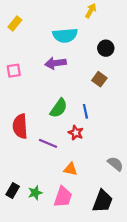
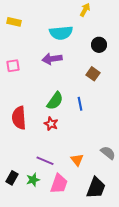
yellow rectangle: (15, 24) -> (14, 22), turned 64
red star: (76, 133) -> (51, 124), moved
purple line: (48, 143) -> (45, 161), moved
orange triangle: (70, 169) -> (77, 160), moved, turned 40

